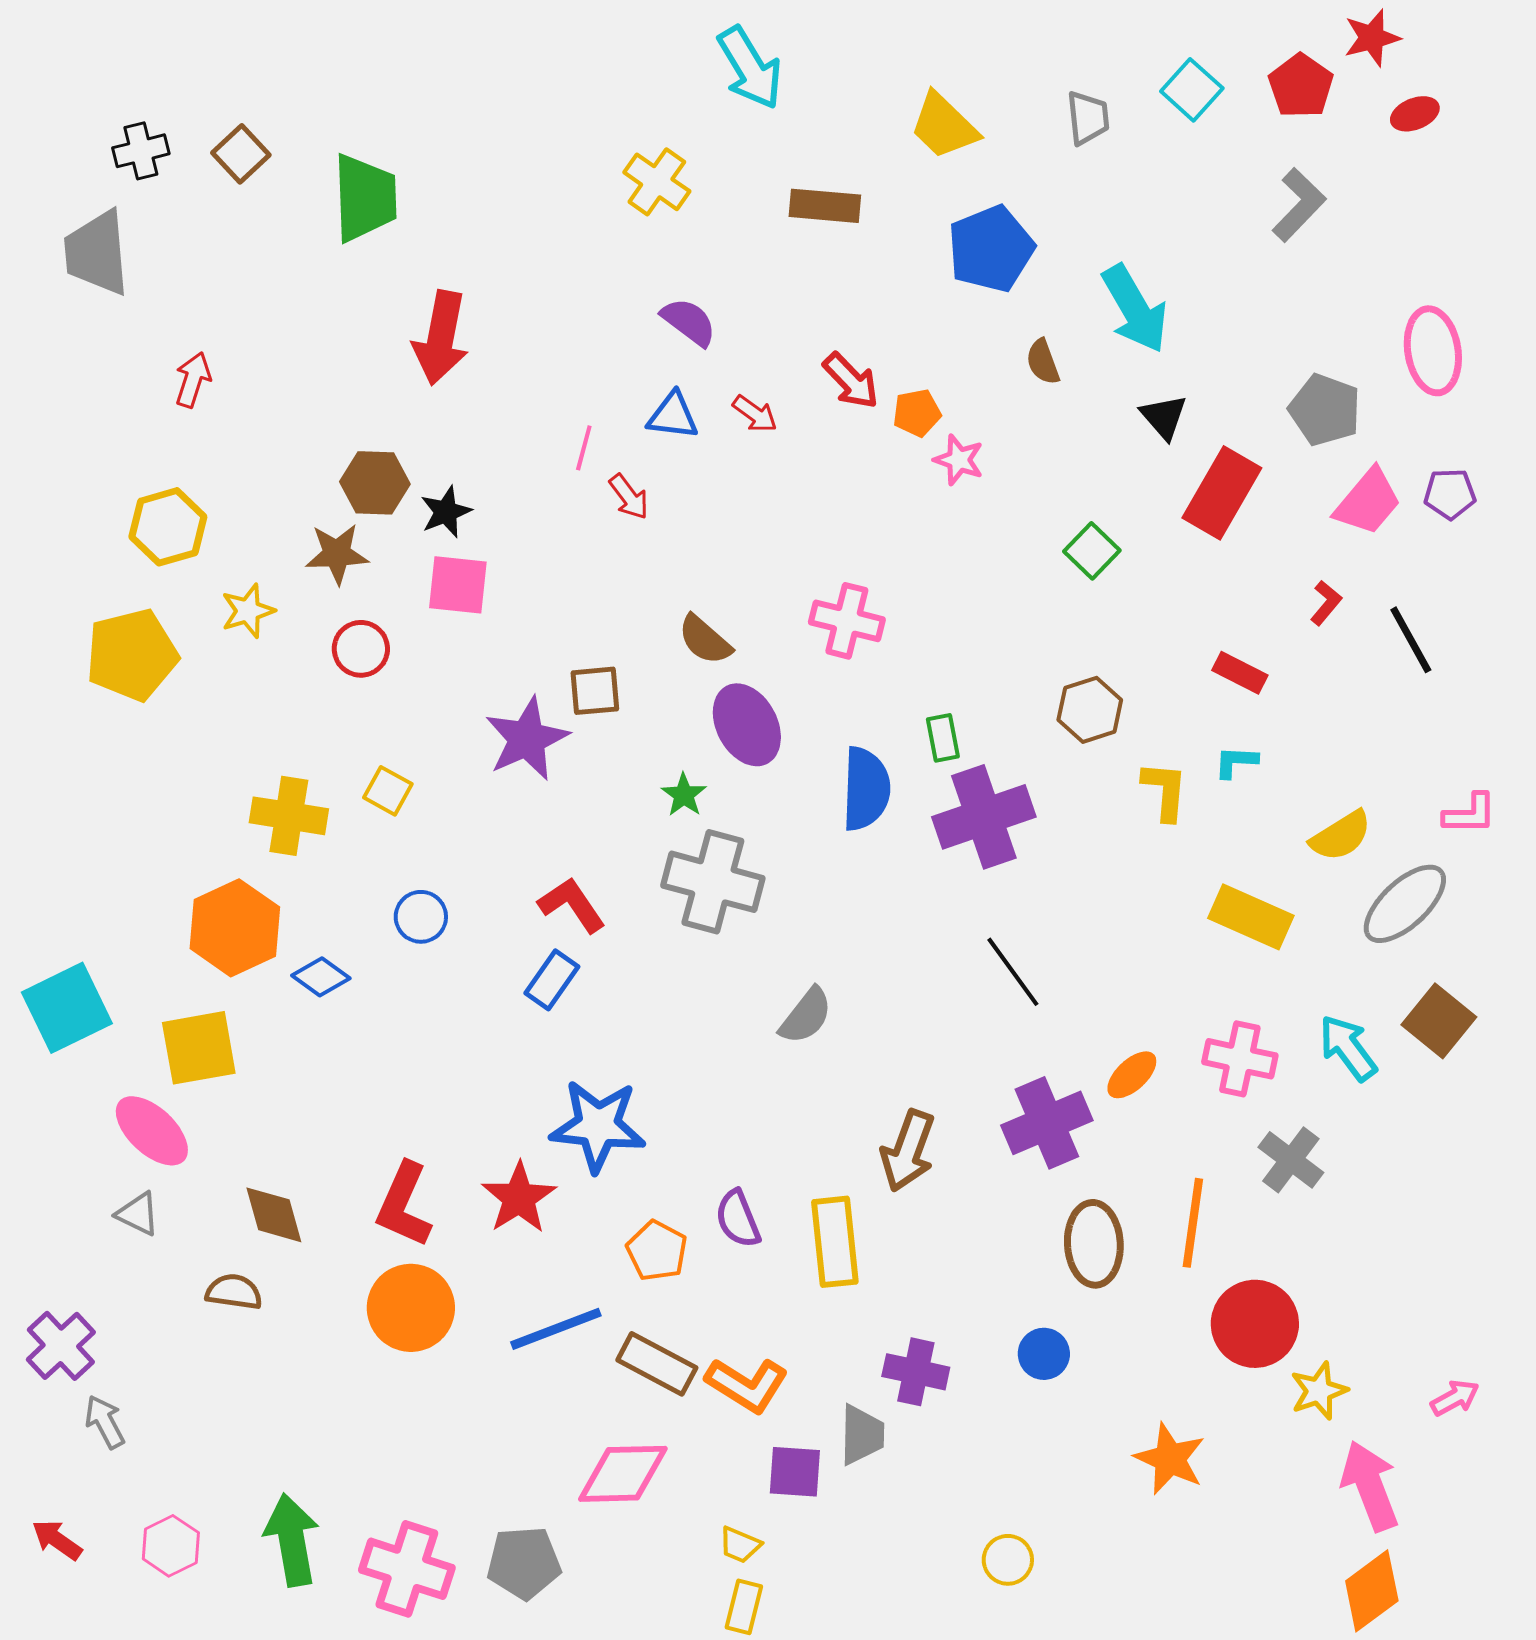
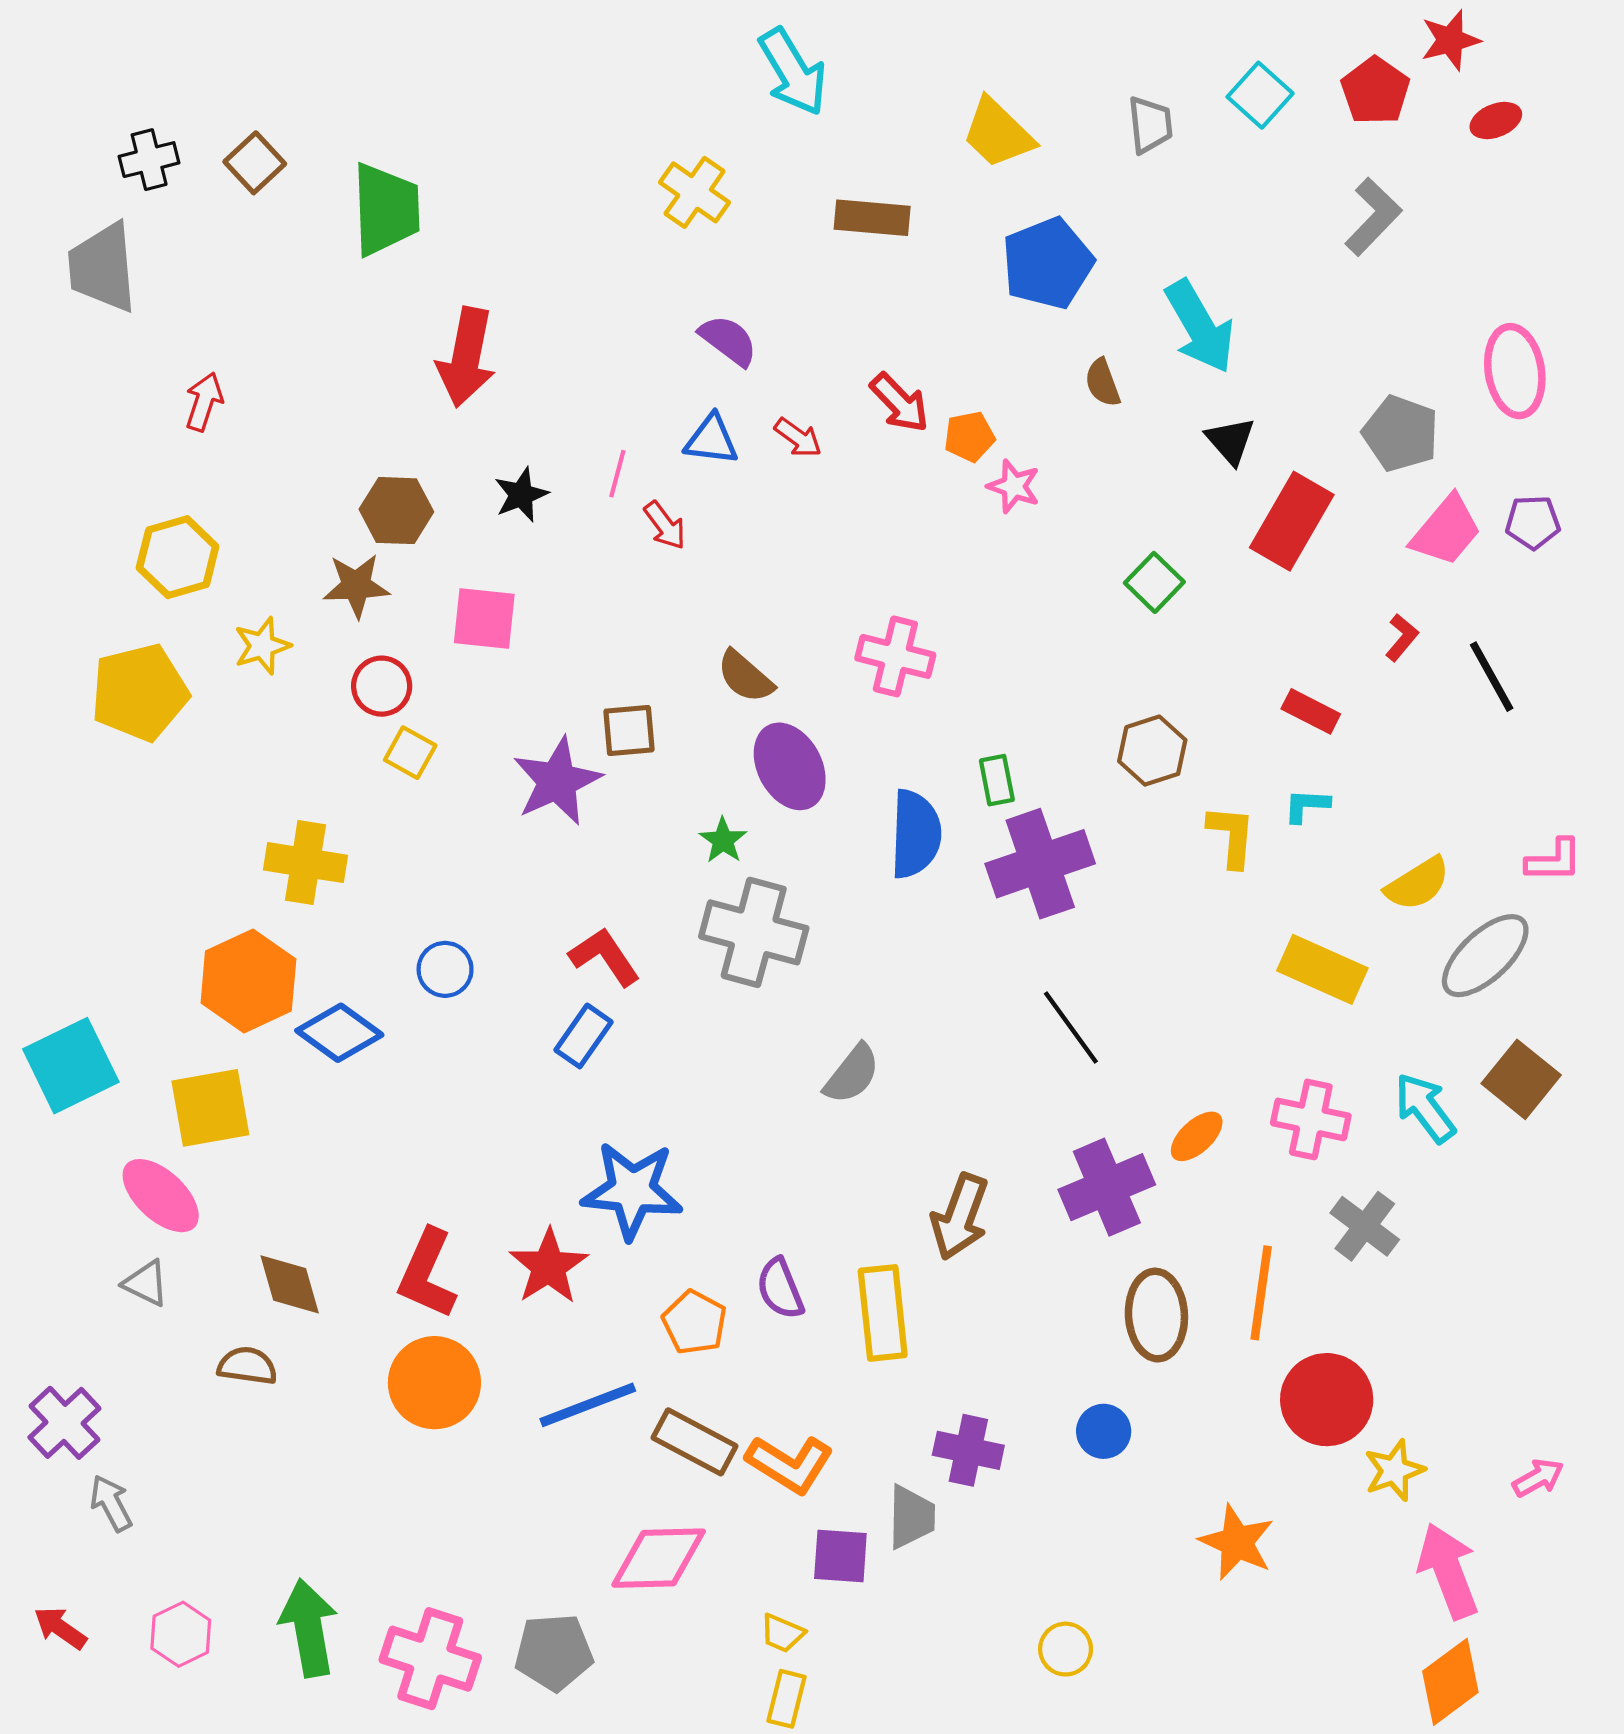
black star: (446, 512) -> (521, 495), moved
yellow square: (388, 791) -> (410, 753), moved
blue diamond: (321, 977) -> (339, 1033), size x1.4

